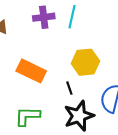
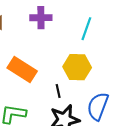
cyan line: (72, 17) -> (86, 29), moved

